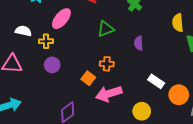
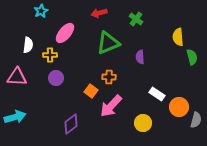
green triangle: (106, 29) -> (108, 43), size x1.4
white semicircle: (23, 31) -> (28, 45), turned 84
pink arrow: (109, 94) -> (111, 106), turned -30

